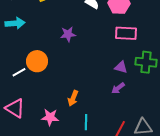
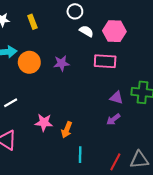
pink rectangle: (126, 33) -> (105, 61), moved
orange circle: (37, 61) -> (29, 62), moved
pink star: (50, 117) -> (44, 122), moved

